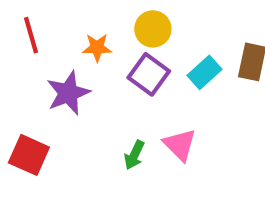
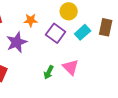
yellow circle: (153, 29) -> (69, 11), moved

